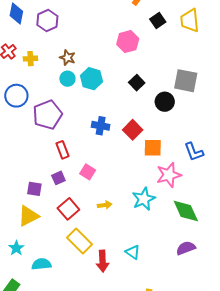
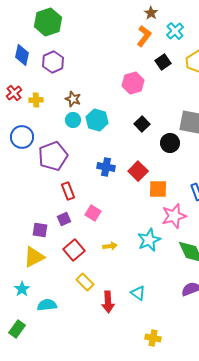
yellow rectangle: (80, 241) -> (85, 282), size x0.7

